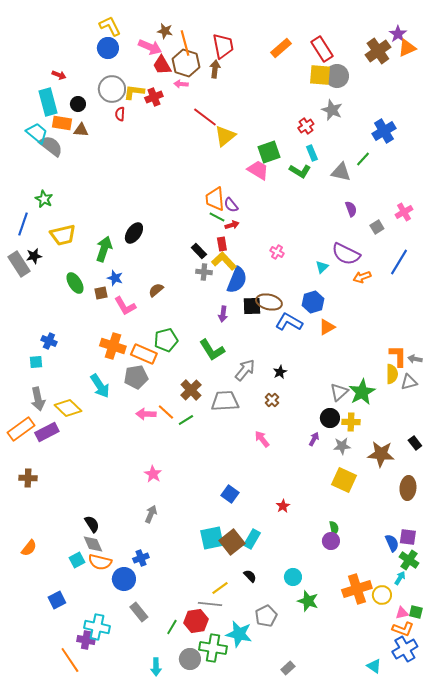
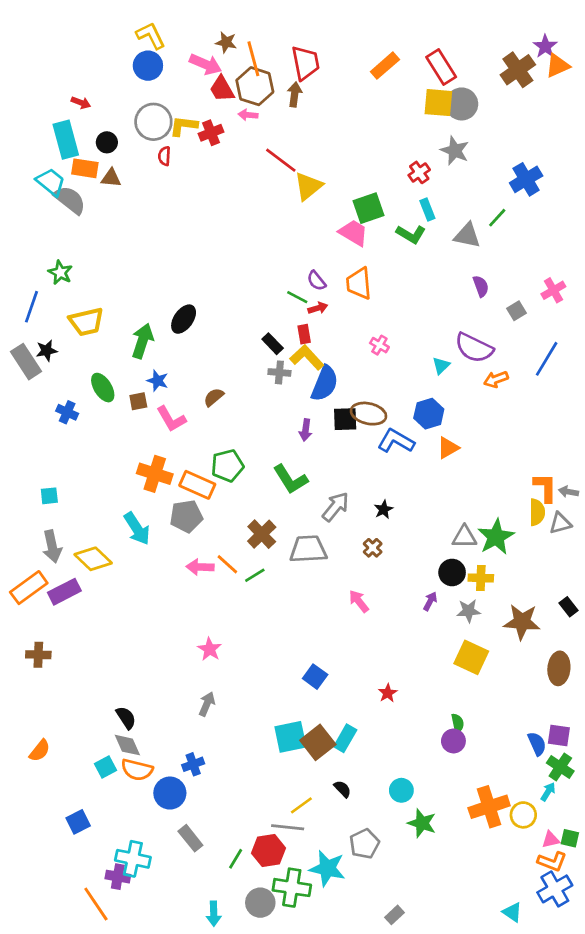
orange trapezoid: (215, 199) -> (359, 283), moved
blue cross: (49, 341) -> (67, 412), moved
gray triangle: (339, 392) -> (464, 537), turned 42

